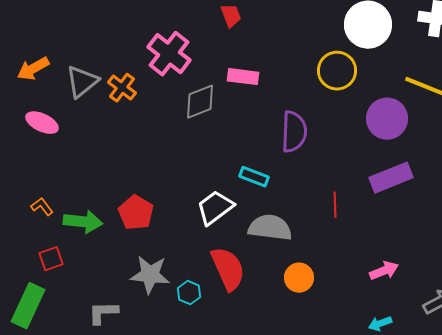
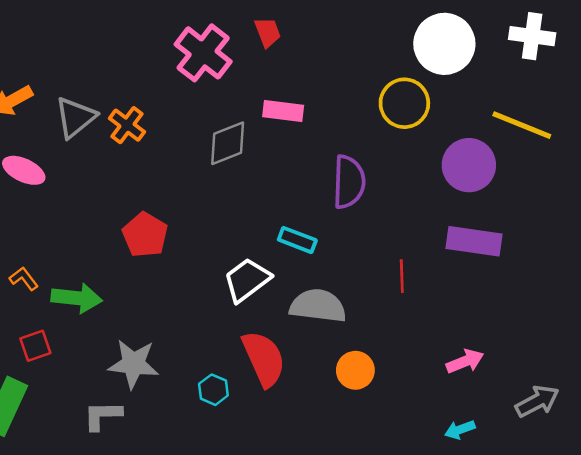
pink cross: (169, 54) -> (203, 53), moved
purple rectangle: (391, 178) -> (474, 241), turned 30
red pentagon: (136, 213) -> (145, 235), moved
gray star: (150, 275) -> (133, 364), moved

